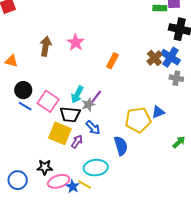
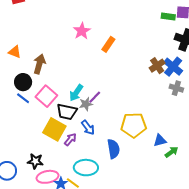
pink star: (76, 42) -> (82, 31), moved
brown arrow: (46, 46) -> (39, 64), moved
orange rectangle: (112, 61) -> (108, 44), moved
blue triangle: (158, 112) -> (160, 140), moved

